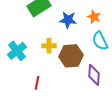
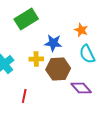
blue star: (68, 20) -> (53, 43), moved
purple diamond: (94, 75) -> (81, 88), turned -45

